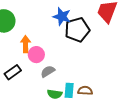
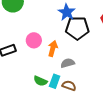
orange arrow: (26, 44) -> (53, 48), moved
gray semicircle: (48, 71) -> (68, 63), moved

